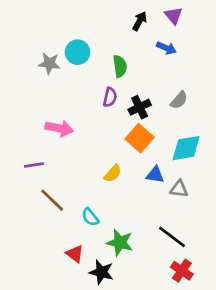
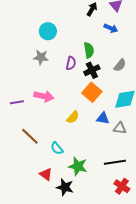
gray star: (49, 63) -> (41, 57), moved
green semicircle: (120, 66) -> (89, 50), moved
pink arrow: (59, 128) -> (44, 96), moved
purple line: (34, 165) -> (17, 102), moved
black line: (172, 237) -> (115, 162), turned -45

